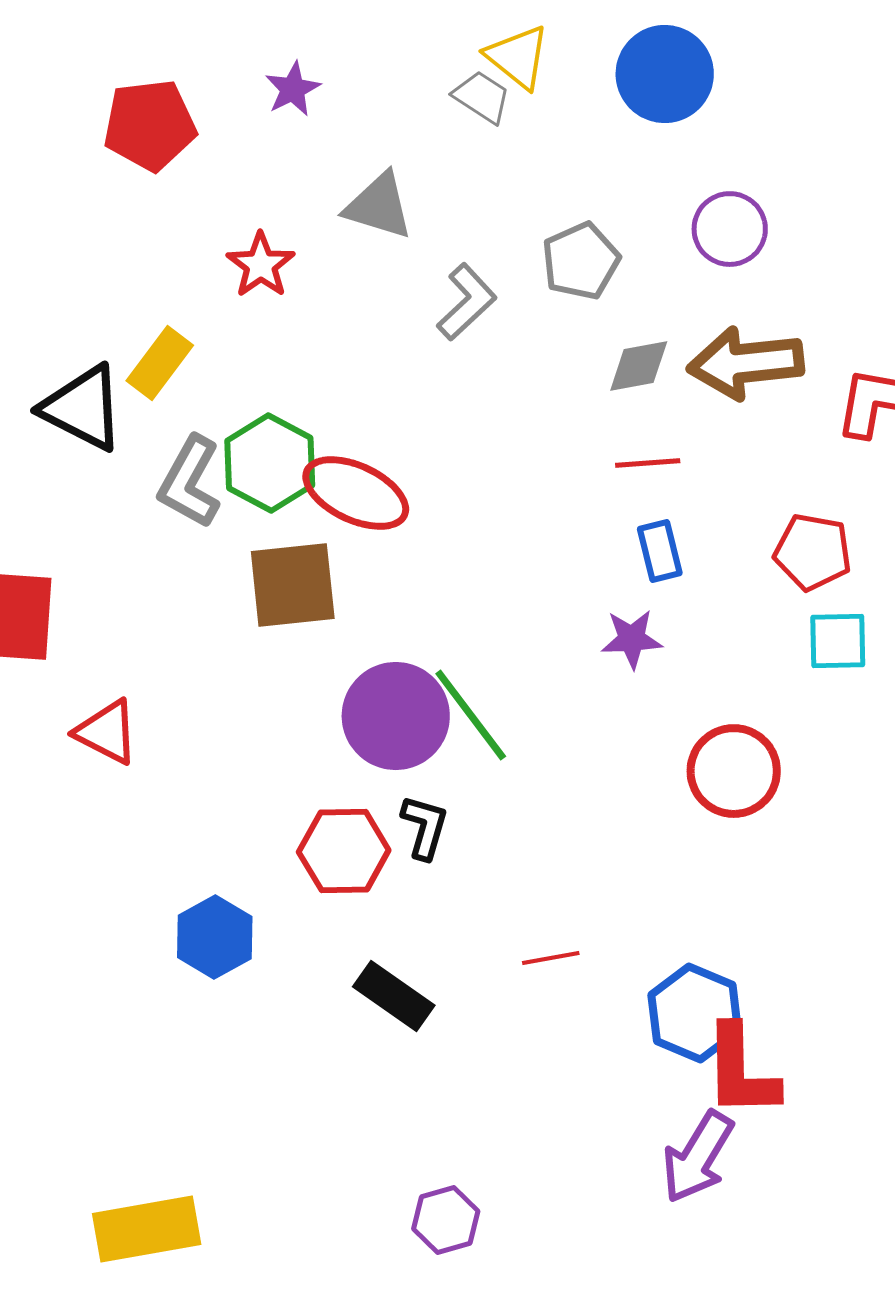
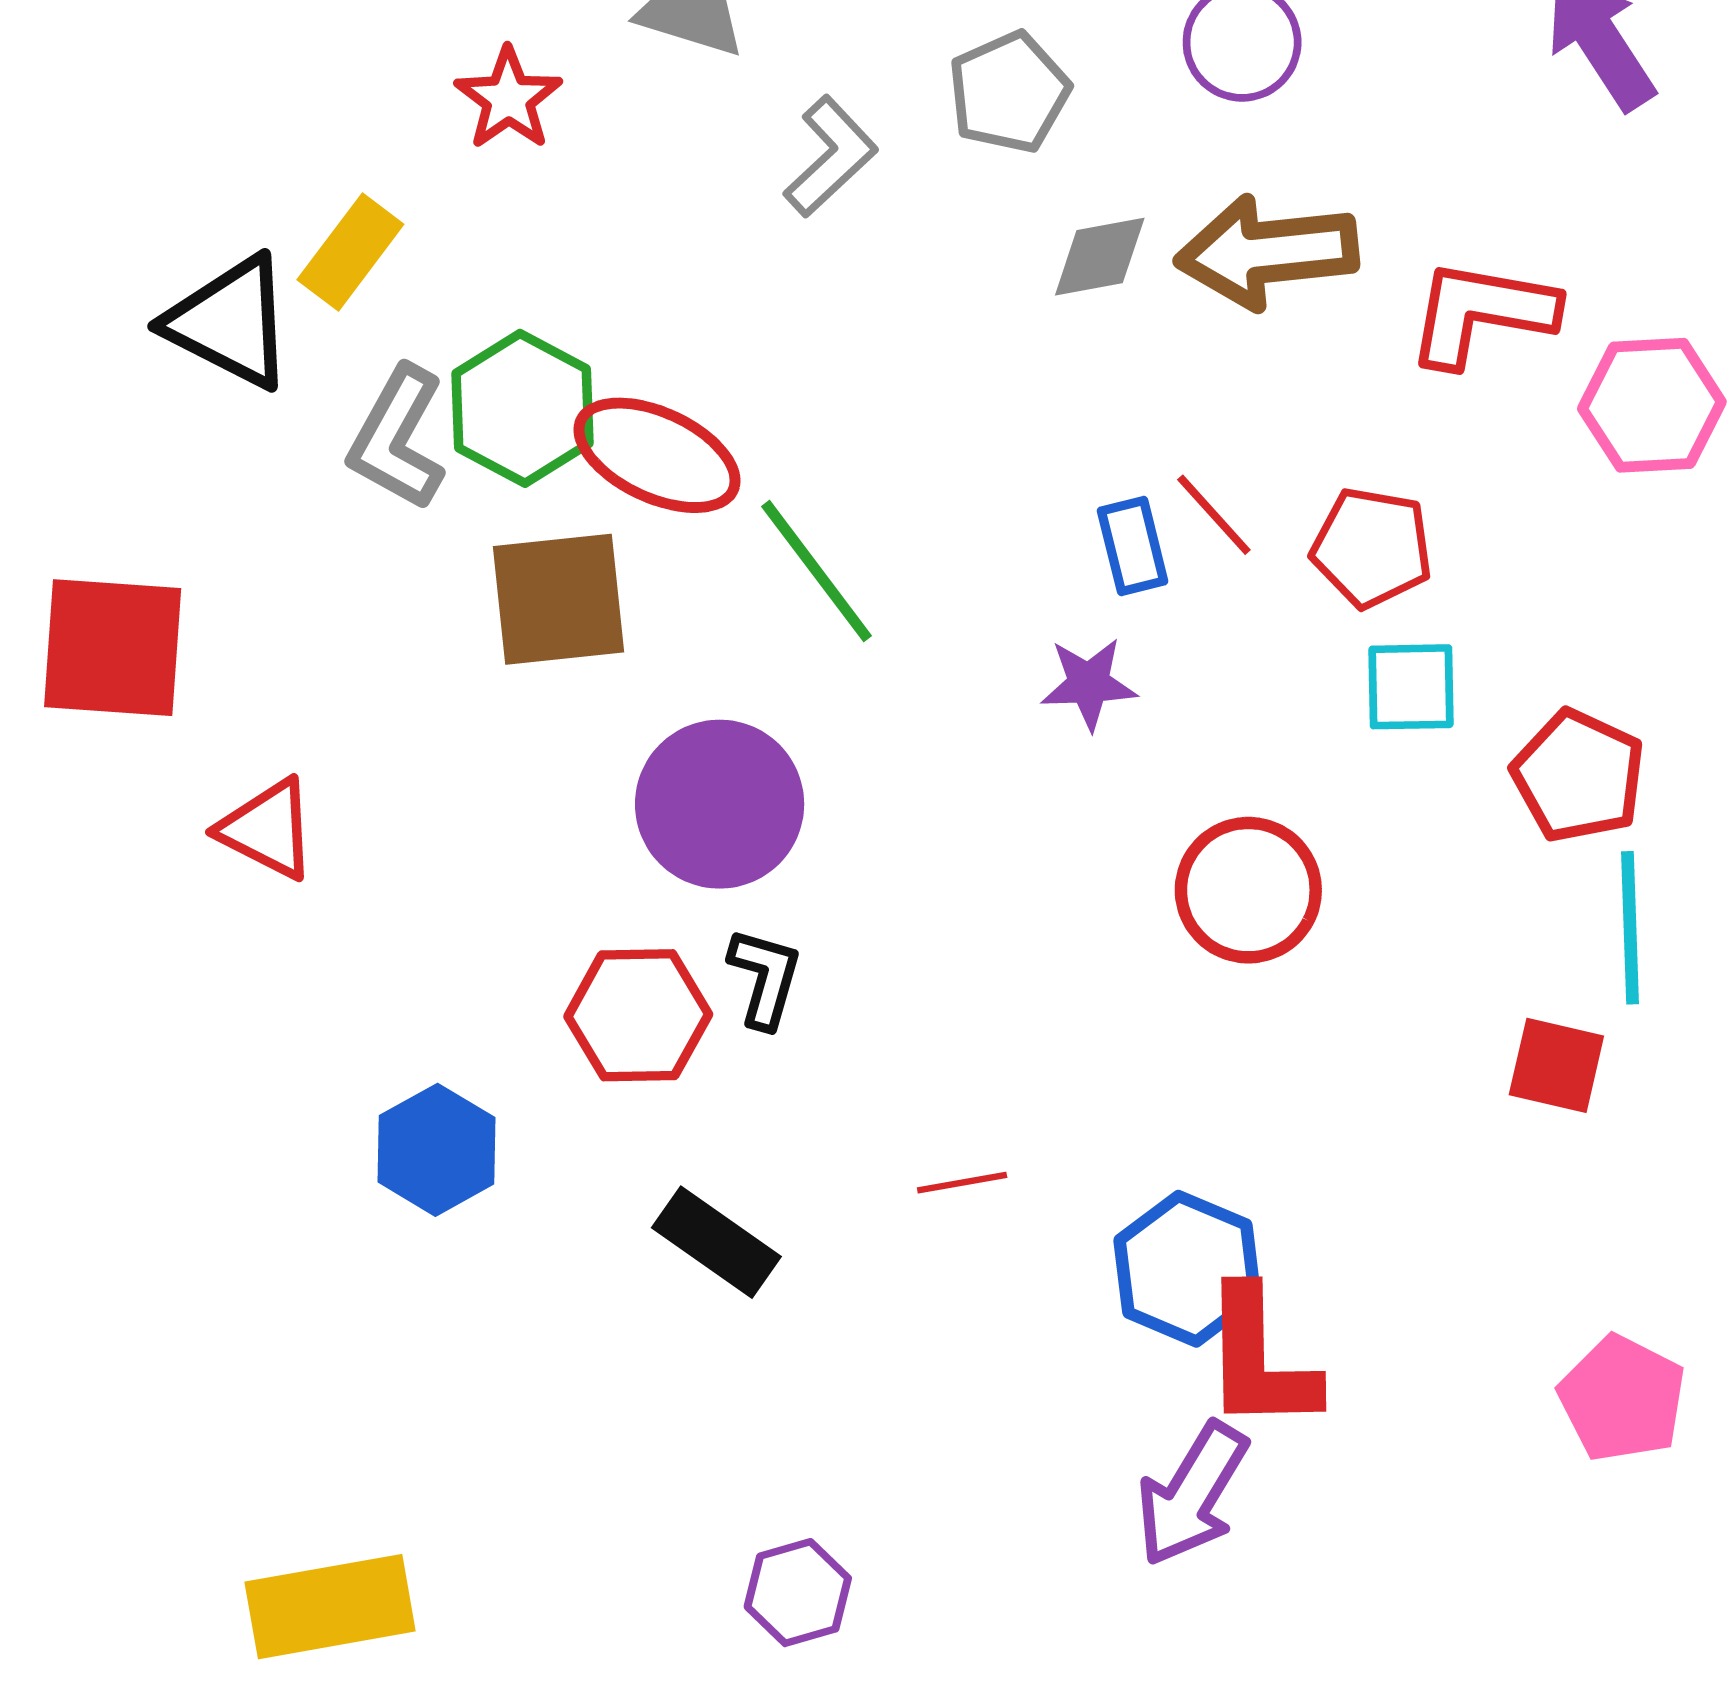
red line: (648, 463) -> (1214, 515), moved, turned 52
green line: (471, 715) -> (817, 571), moved

